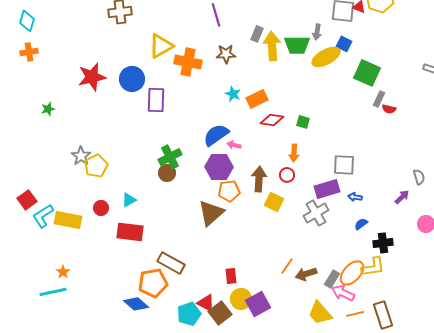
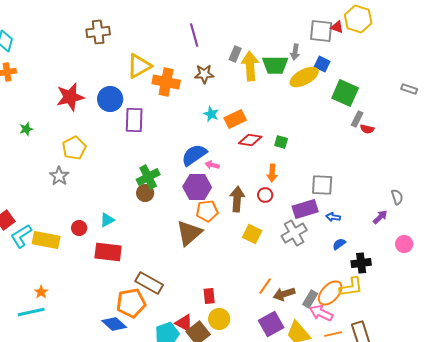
yellow pentagon: (96, 166) -> (74, 148), moved
yellow square: (274, 202) -> (252, 234), moved
purple square: (258, 304) -> (271, 324), moved

